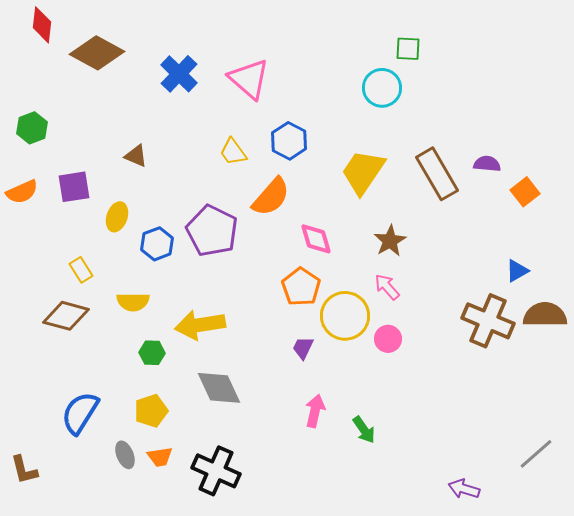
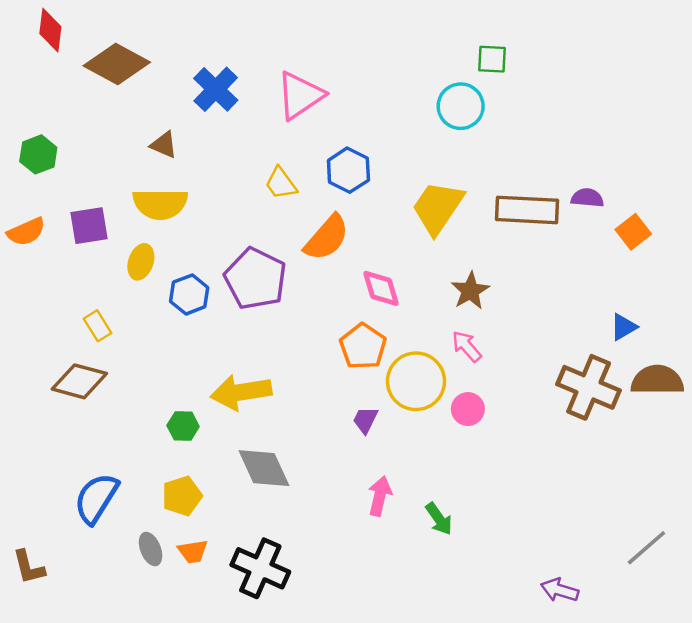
pink triangle: (249, 79) -> (300, 95), turned 45
brown triangle: (136, 156) -> (164, 145), moved
brown rectangle: (437, 174) -> (527, 210), turned -57
yellow semicircle: (133, 302) -> (160, 204), moved, size x1.4

